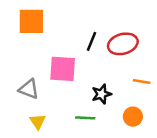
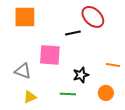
black line: (91, 41) -> (73, 33), turned 56
red ellipse: (123, 44) -> (93, 17), moved, turned 60
yellow triangle: (38, 122) -> (30, 97), turned 40

